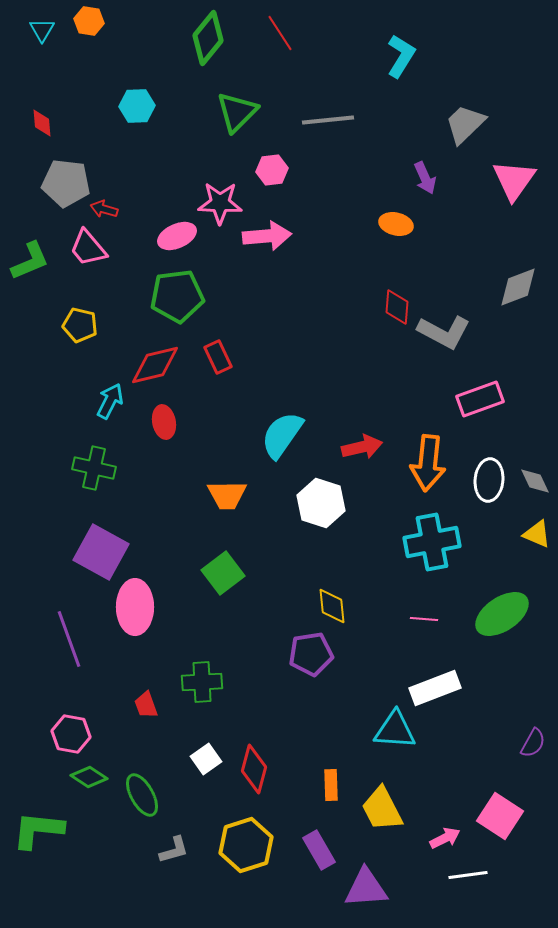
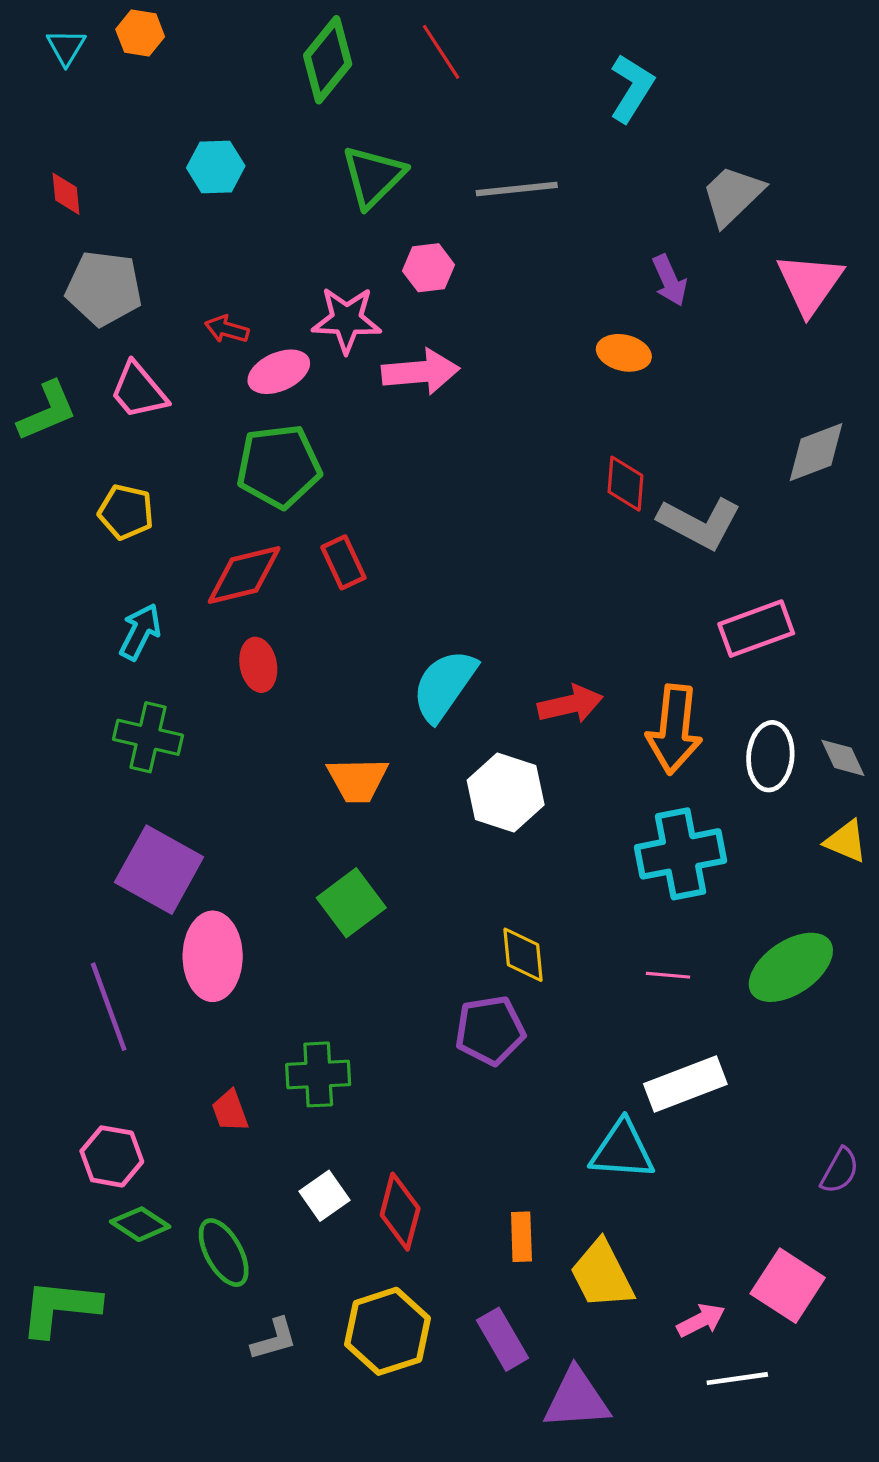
red arrow: (104, 209) -> (227, 329), moved
cyan arrow: (110, 401) -> (140, 632), moved

